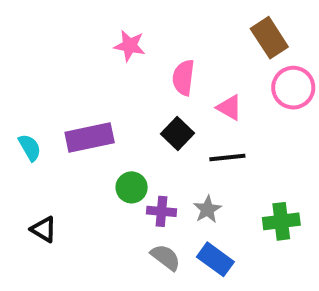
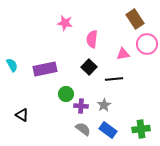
pink triangle: (229, 108) -> (123, 54), moved, turned -40
cyan semicircle: (30, 147) -> (12, 65), moved
green cross: (281, 221) -> (141, 129), moved

